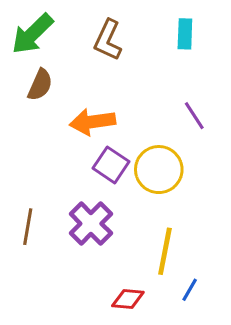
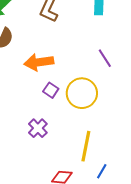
purple square: (111, 165) -> (51, 90), size x0.7
purple cross: (91, 224) -> (38, 128), size x0.7

